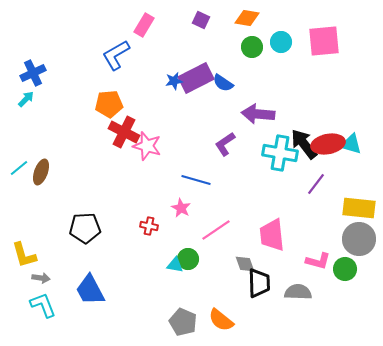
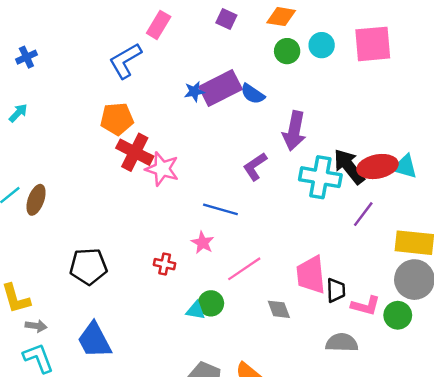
blue cross: (33, 73) -> (26, 57), moved, size x0.7
purple arrow: (258, 114) -> (294, 131), turned -84
black trapezoid: (259, 283) -> (336, 290), moved, size x0.7

